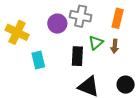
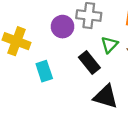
black rectangle: (77, 56) -> (89, 62), turned -36

